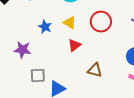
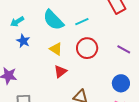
blue star: (45, 27) -> (23, 41), moved

